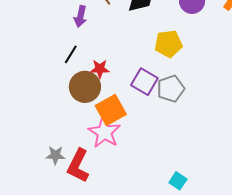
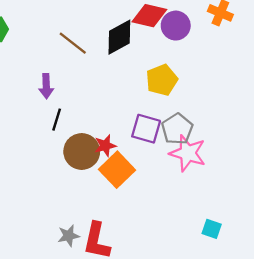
purple arrow: (80, 16) -> (46, 86), moved
red star: (100, 69) -> (105, 146), moved
pink star: (104, 132) -> (188, 153), moved

